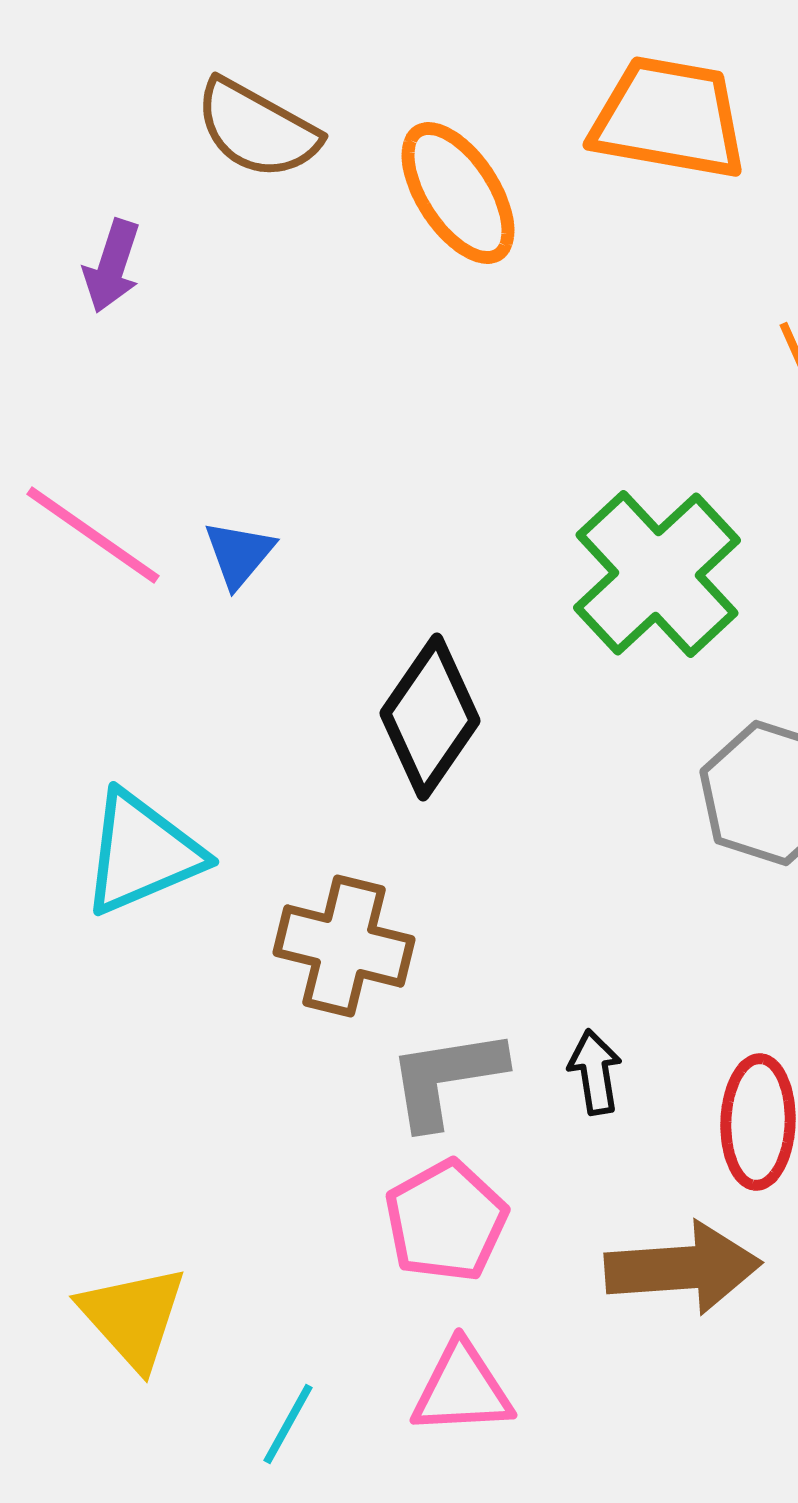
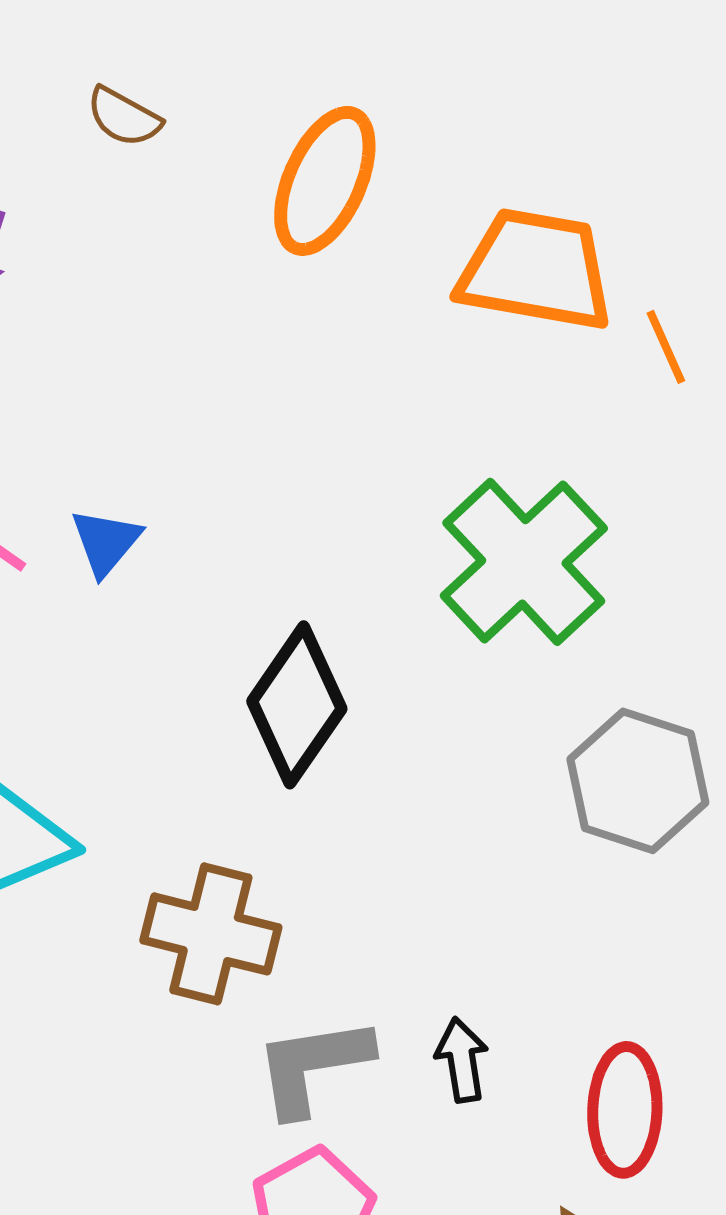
orange trapezoid: (669, 118) -> (536, 270), moved
brown semicircle: (257, 129) -> (124, 117), size x0.6
orange ellipse: (458, 193) -> (325, 181), turned 57

